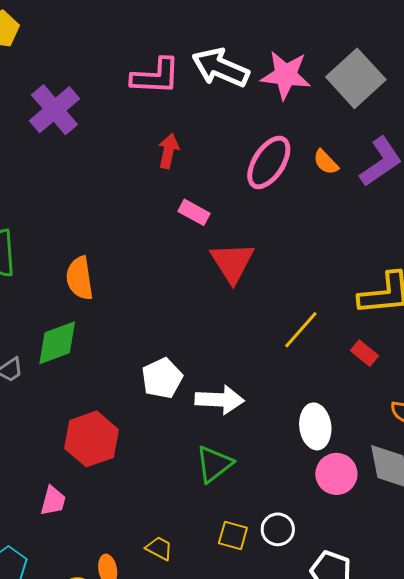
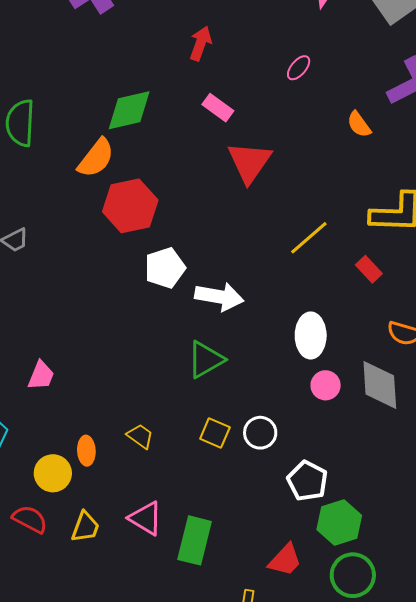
pink ellipse: (269, 162) -> (299, 68), size x0.5
orange semicircle: (326, 162) -> (359, 124), moved
orange semicircle: (80, 278) -> (96, 158), turned -141
green diamond: (57, 343) -> (129, 110), moved
red hexagon: (92, 439) -> (130, 206), moved
pink circle: (336, 474) -> (326, 385), size x0.7

